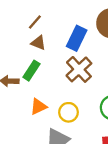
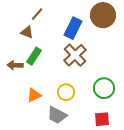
brown triangle: (38, 43) -> (27, 32), moved
orange triangle: (38, 106) -> (34, 95), moved

